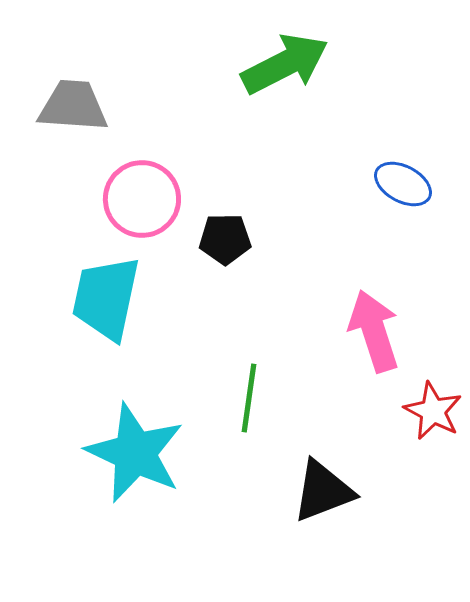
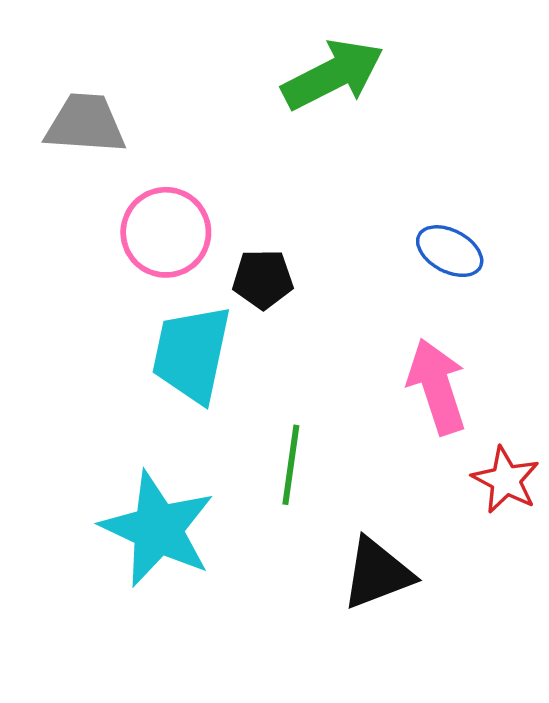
blue ellipse: (403, 184) -> (450, 251), moved
cyan trapezoid: (106, 298) -> (192, 354), moved

